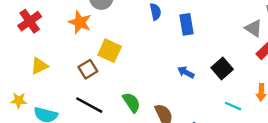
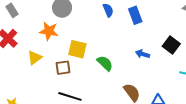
yellow triangle: (39, 66) -> (35, 58), moved
brown square: (88, 69) -> (63, 68), turned 35
green semicircle: (132, 102) -> (105, 63), moved

